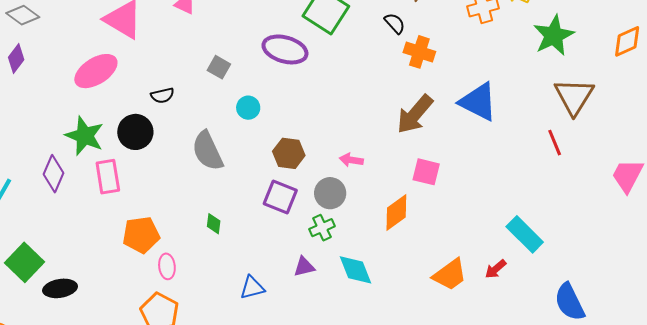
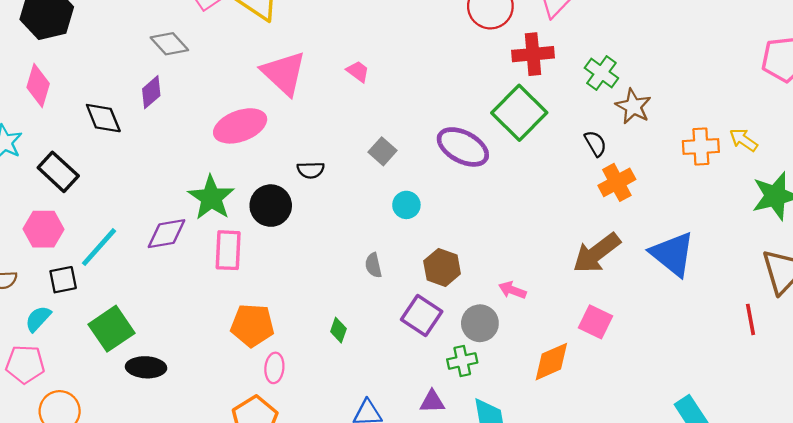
orange cross: (419, 52) -> (617, 182), turned 32
gray semicircle: (208, 151) -> (373, 265), moved, size x0.5
purple diamond: (54, 174) -> (166, 234), turned 45

